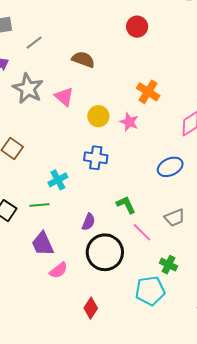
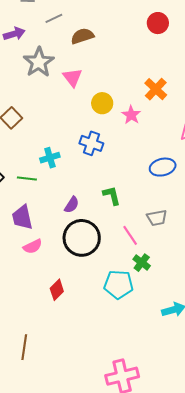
brown semicircle: (83, 59) -> (82, 36), moved, turned -50
pink line: (142, 232) -> (130, 235), moved

